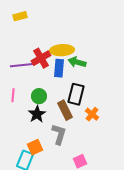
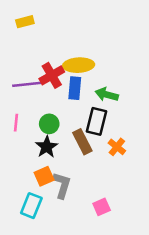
green arrow: (77, 62) -> (107, 94), moved
gray L-shape: (59, 134) -> (62, 185), moved
orange square: (35, 147) -> (44, 176), moved

